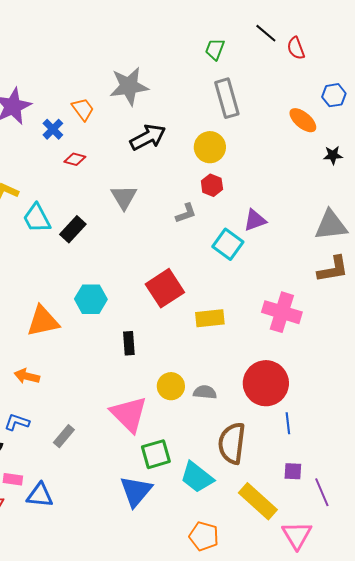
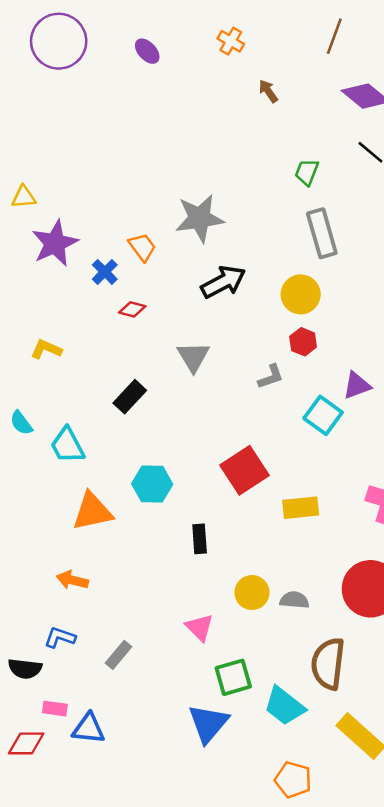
cyan trapezoid: (37, 218) -> (67, 445), moved
pink triangle: (129, 414) -> (200, 627), size x0.6

